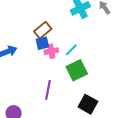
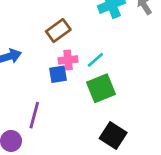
blue square: (42, 43) -> (58, 74), moved
purple line: (48, 90) -> (34, 115), moved

